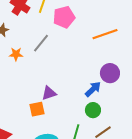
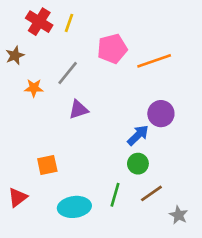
pink pentagon: (64, 17) -> (112, 49), moved
purple triangle: (49, 93) -> (78, 110), moved
orange square: (37, 109) -> (47, 165), moved

